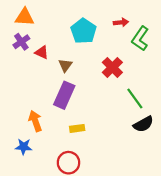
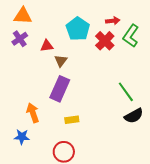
red triangle: (42, 52) -> (47, 46), moved, turned -32
red cross: (112, 67) -> (105, 41), moved

